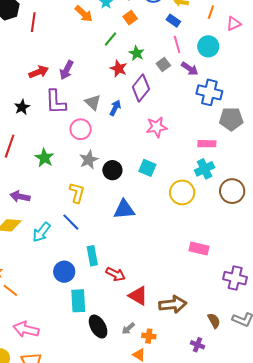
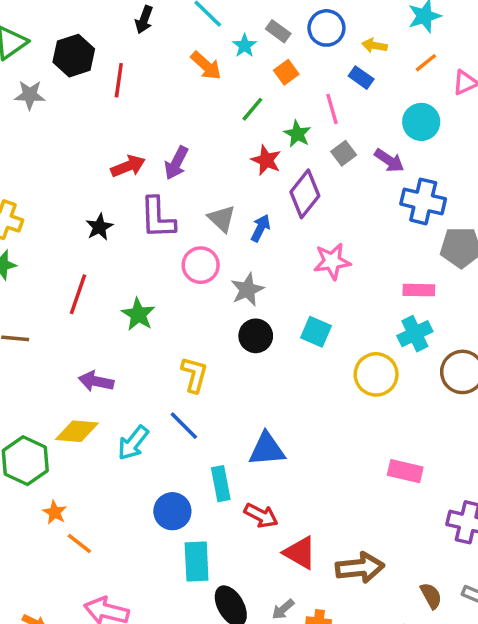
orange line: (211, 12) -> (426, 63), turned 32
pink line: (177, 44) -> (332, 109), moved
gray star: (89, 160) -> (247, 290), moved
blue triangle: (124, 209) -> (267, 449), moved

